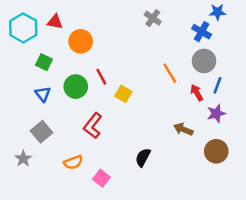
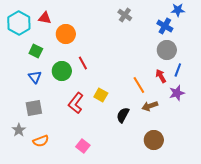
orange line: (170, 73) -> (139, 85), moved
yellow square: (123, 94) -> (101, 95), moved
brown arrow: (183, 129) -> (150, 106), turned -42
gray square: (42, 132) -> (34, 108), turned 30
brown circle: (216, 151) -> (154, 140), moved
black semicircle: (143, 157) -> (123, 115), moved
orange semicircle: (73, 162) -> (41, 141), moved

